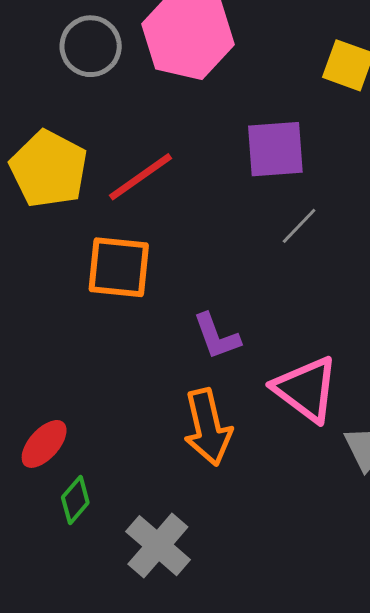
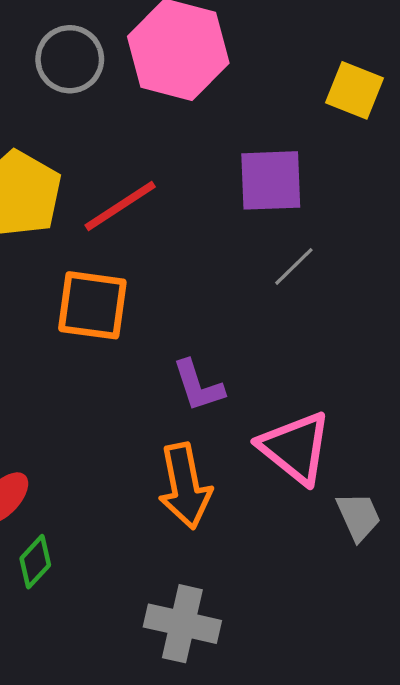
gray cross: (158, 546) -> (182, 624), moved, turned -30

